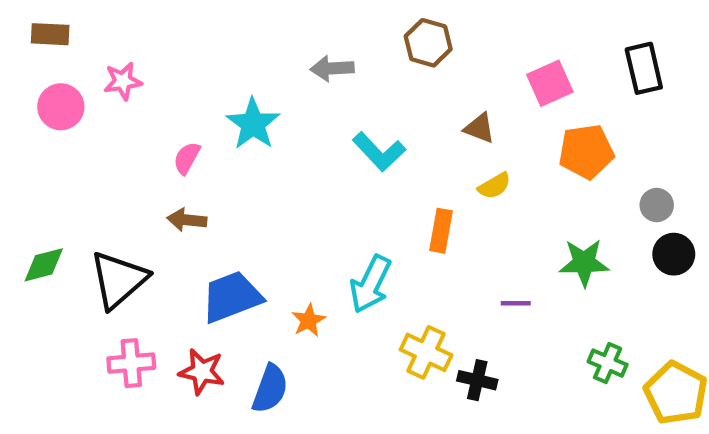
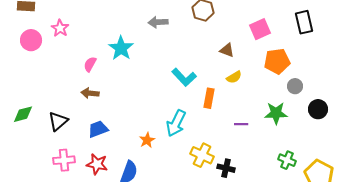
pink star: (123, 81) -> (60, 28), turned -30
cyan L-shape: (379, 152) -> (184, 77), moved
gray circle: (657, 205) -> (295, 86), moved
black triangle: (118, 280) -> (58, 121), size x0.7
blue trapezoid: (232, 297) -> (98, 129), moved, size x0.7
purple line: (516, 303) -> (241, 124), moved

